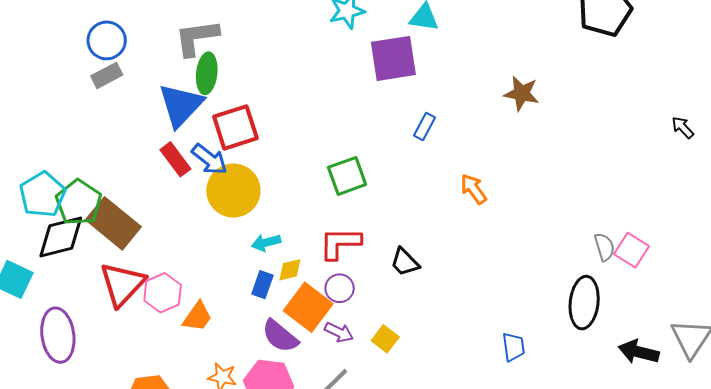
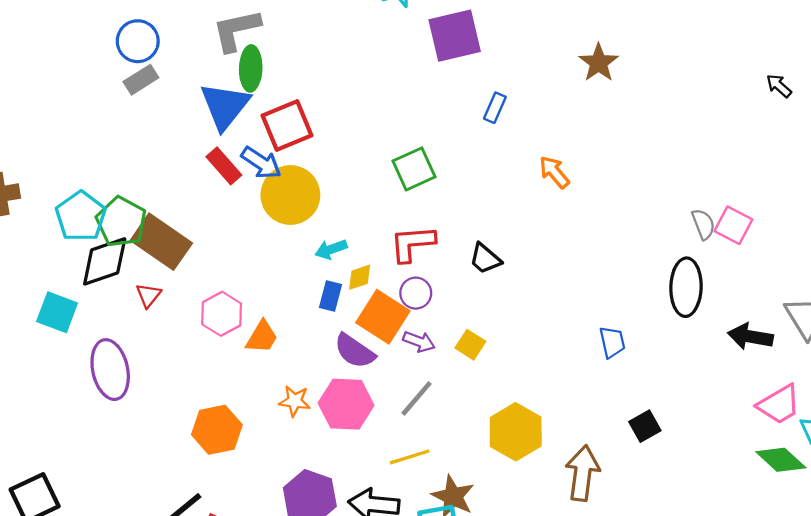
brown star: (522, 93) -> (599, 63), turned 30
red triangle: (122, 284) -> (148, 295), moved, size x0.5

